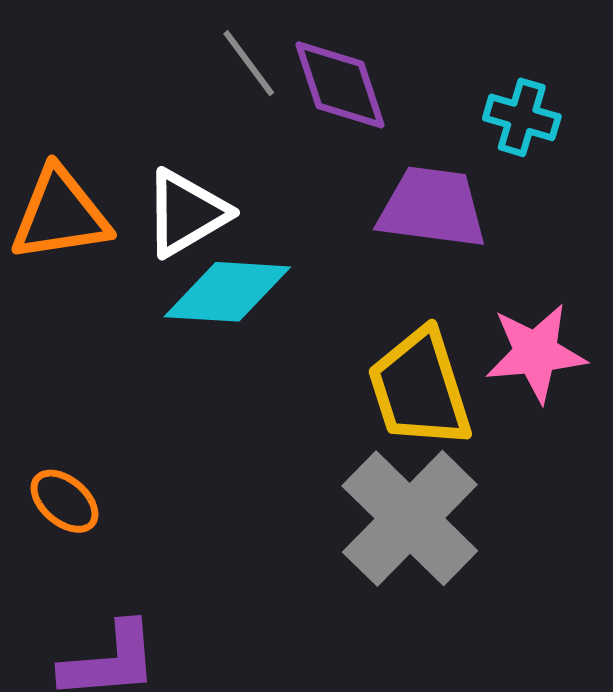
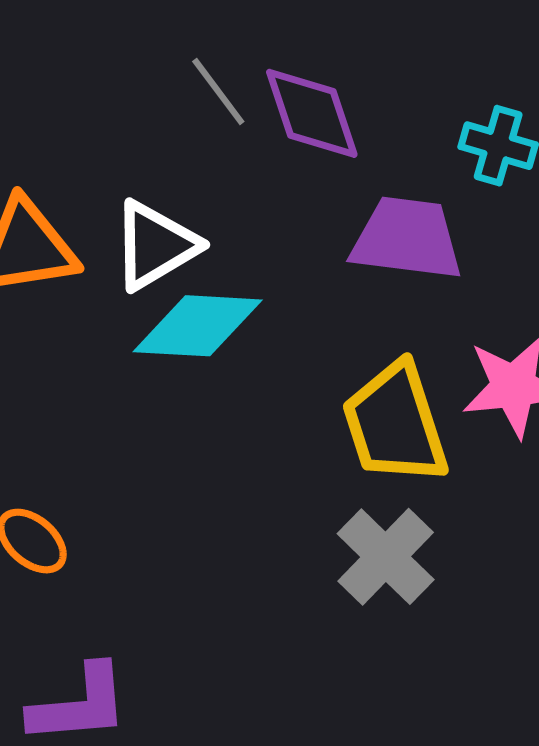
gray cross: (410, 518) -> (386, 557), size x0.7

